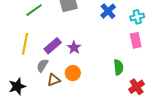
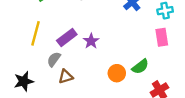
green semicircle: (118, 67) -> (140, 67), turned 56
orange circle: (73, 73) -> (117, 73), moved

